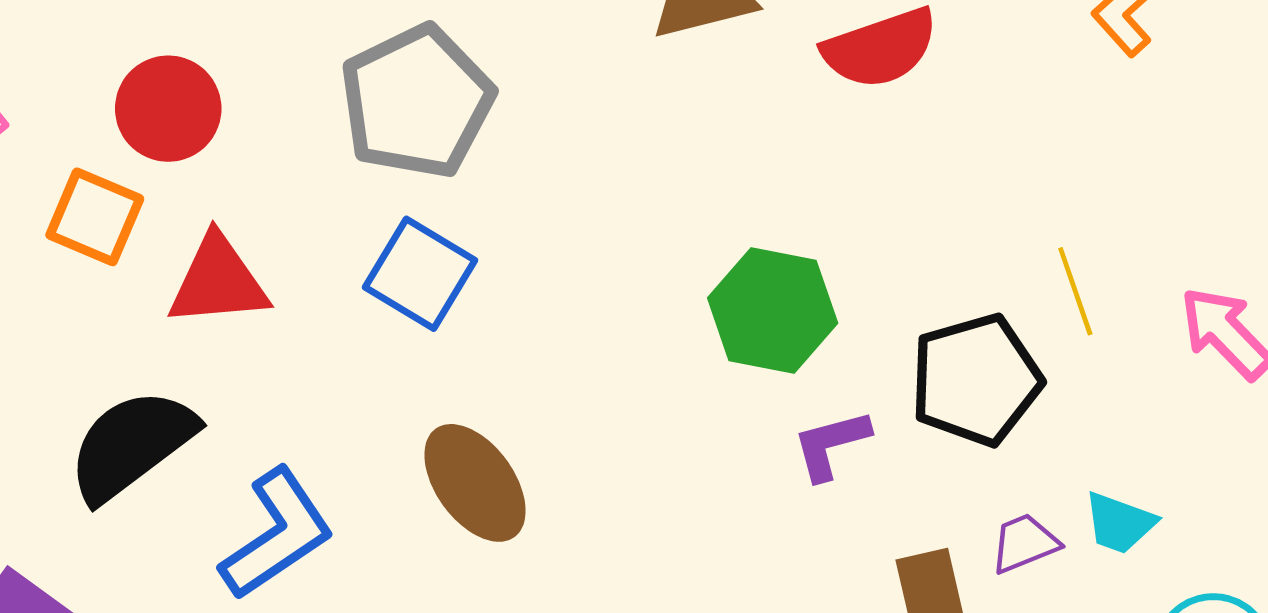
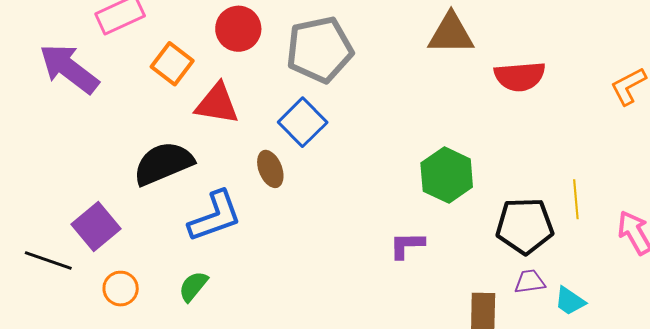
red circle: (168, 109) -> (238, 29), moved
purple L-shape: (831, 445) -> (407, 245), moved
brown ellipse: (475, 483) -> (270, 169), moved, size x0.7
purple trapezoid: (1024, 543) -> (530, 282), moved

